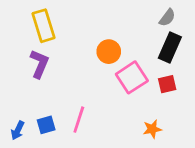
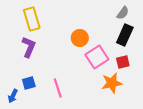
pink line: (79, 120) -> (58, 88), turned -36
blue square: (46, 125) -> (29, 83), moved
orange star: (152, 129) -> (112, 83), moved, size x1.5

